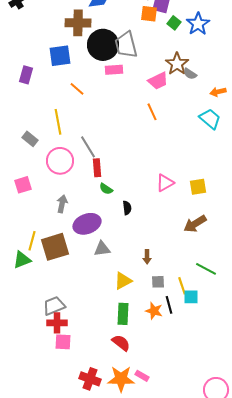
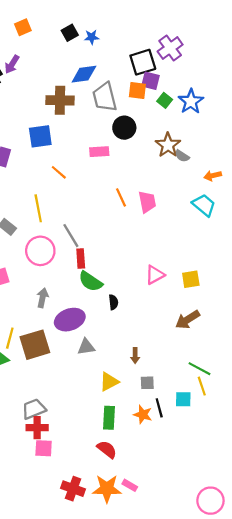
black circle: (103, 45) -> (124, 128), moved, size x0.7
gray trapezoid: (126, 45) -> (105, 97), moved
pink trapezoid: (158, 81) -> (147, 202), moved, turned -75
orange line: (152, 112) -> (121, 197), moved
green semicircle: (106, 189) -> (90, 281), size x1.6
yellow line: (182, 286) -> (202, 386), moved

